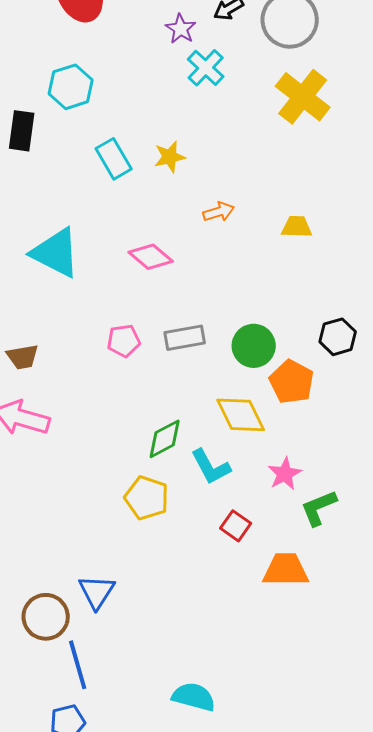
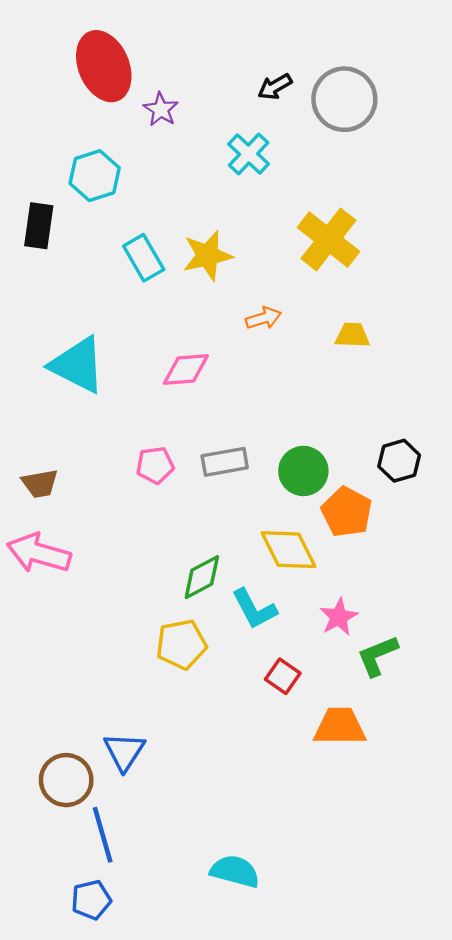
purple star: (181, 29) -> (161, 109), moved
yellow cross: (303, 97) -> (328, 239), moved
yellow star: (170, 157) -> (208, 255), size x1.4
pink diamond: (151, 257) -> (186, 369), turned -45
yellow pentagon: (147, 498) -> (181, 644), turned -30

